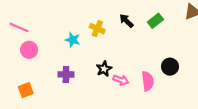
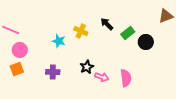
green rectangle: (155, 21) -> (128, 33), moved
black circle: (170, 67) -> (146, 42), moved
orange square: (26, 90) -> (17, 69), moved

